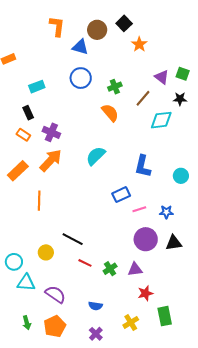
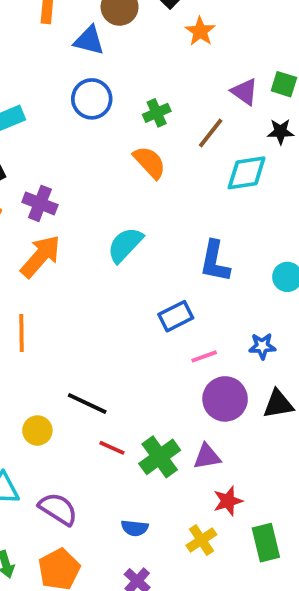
pink line: (139, 209) -> (204, 356), moved
green cross: (110, 269) -> (160, 457), size x1.5
yellow cross: (131, 322) -> (201, 540), moved

